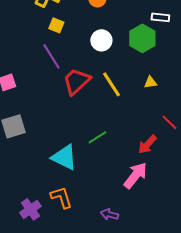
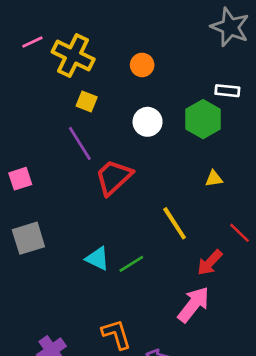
yellow line: (111, 84) -> (175, 223), moved
green line: (97, 137) -> (131, 264), moved
cyan triangle: (64, 157) -> (97, 259), moved, size x0.7
orange L-shape: (61, 197) -> (116, 334), moved

